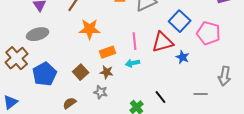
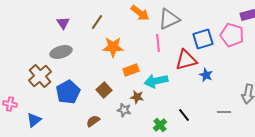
blue square: (180, 21) -> (203, 39), turned 30
pink pentagon: (209, 33) -> (232, 35), moved
pink line: (135, 41) -> (158, 43), moved
cyan arrow: (133, 63) -> (156, 81), size x1.6
brown star: (107, 72) -> (137, 97), moved

